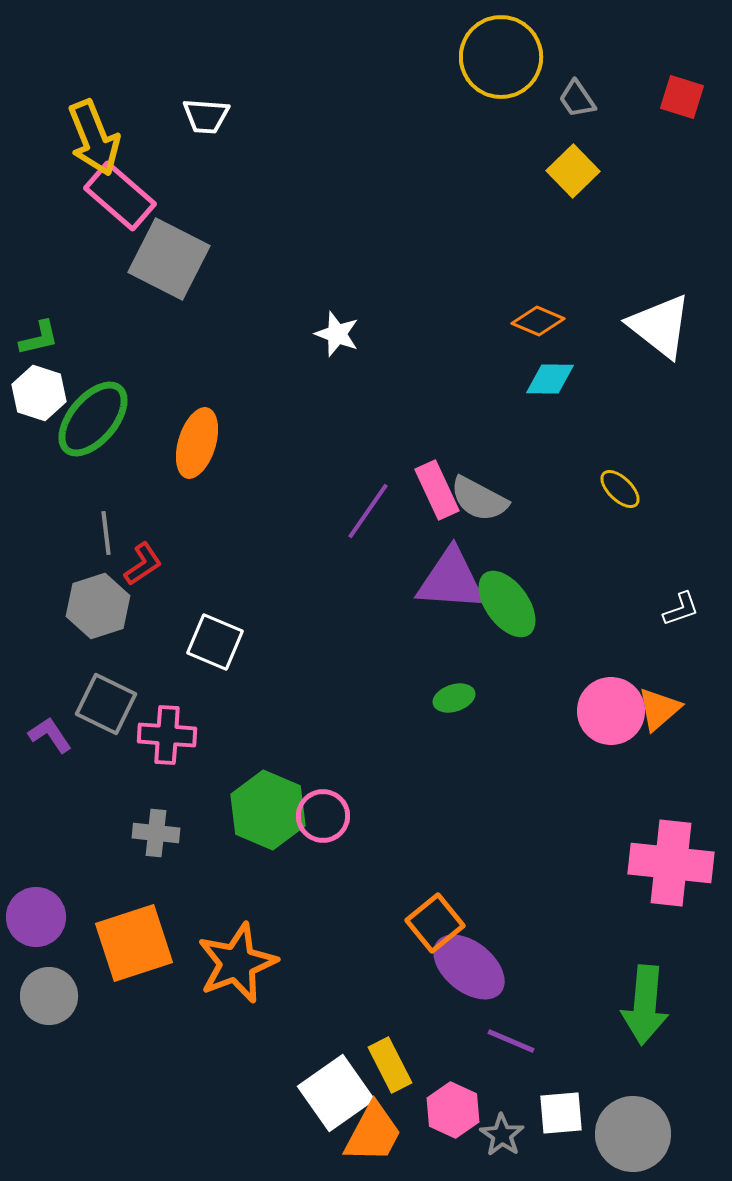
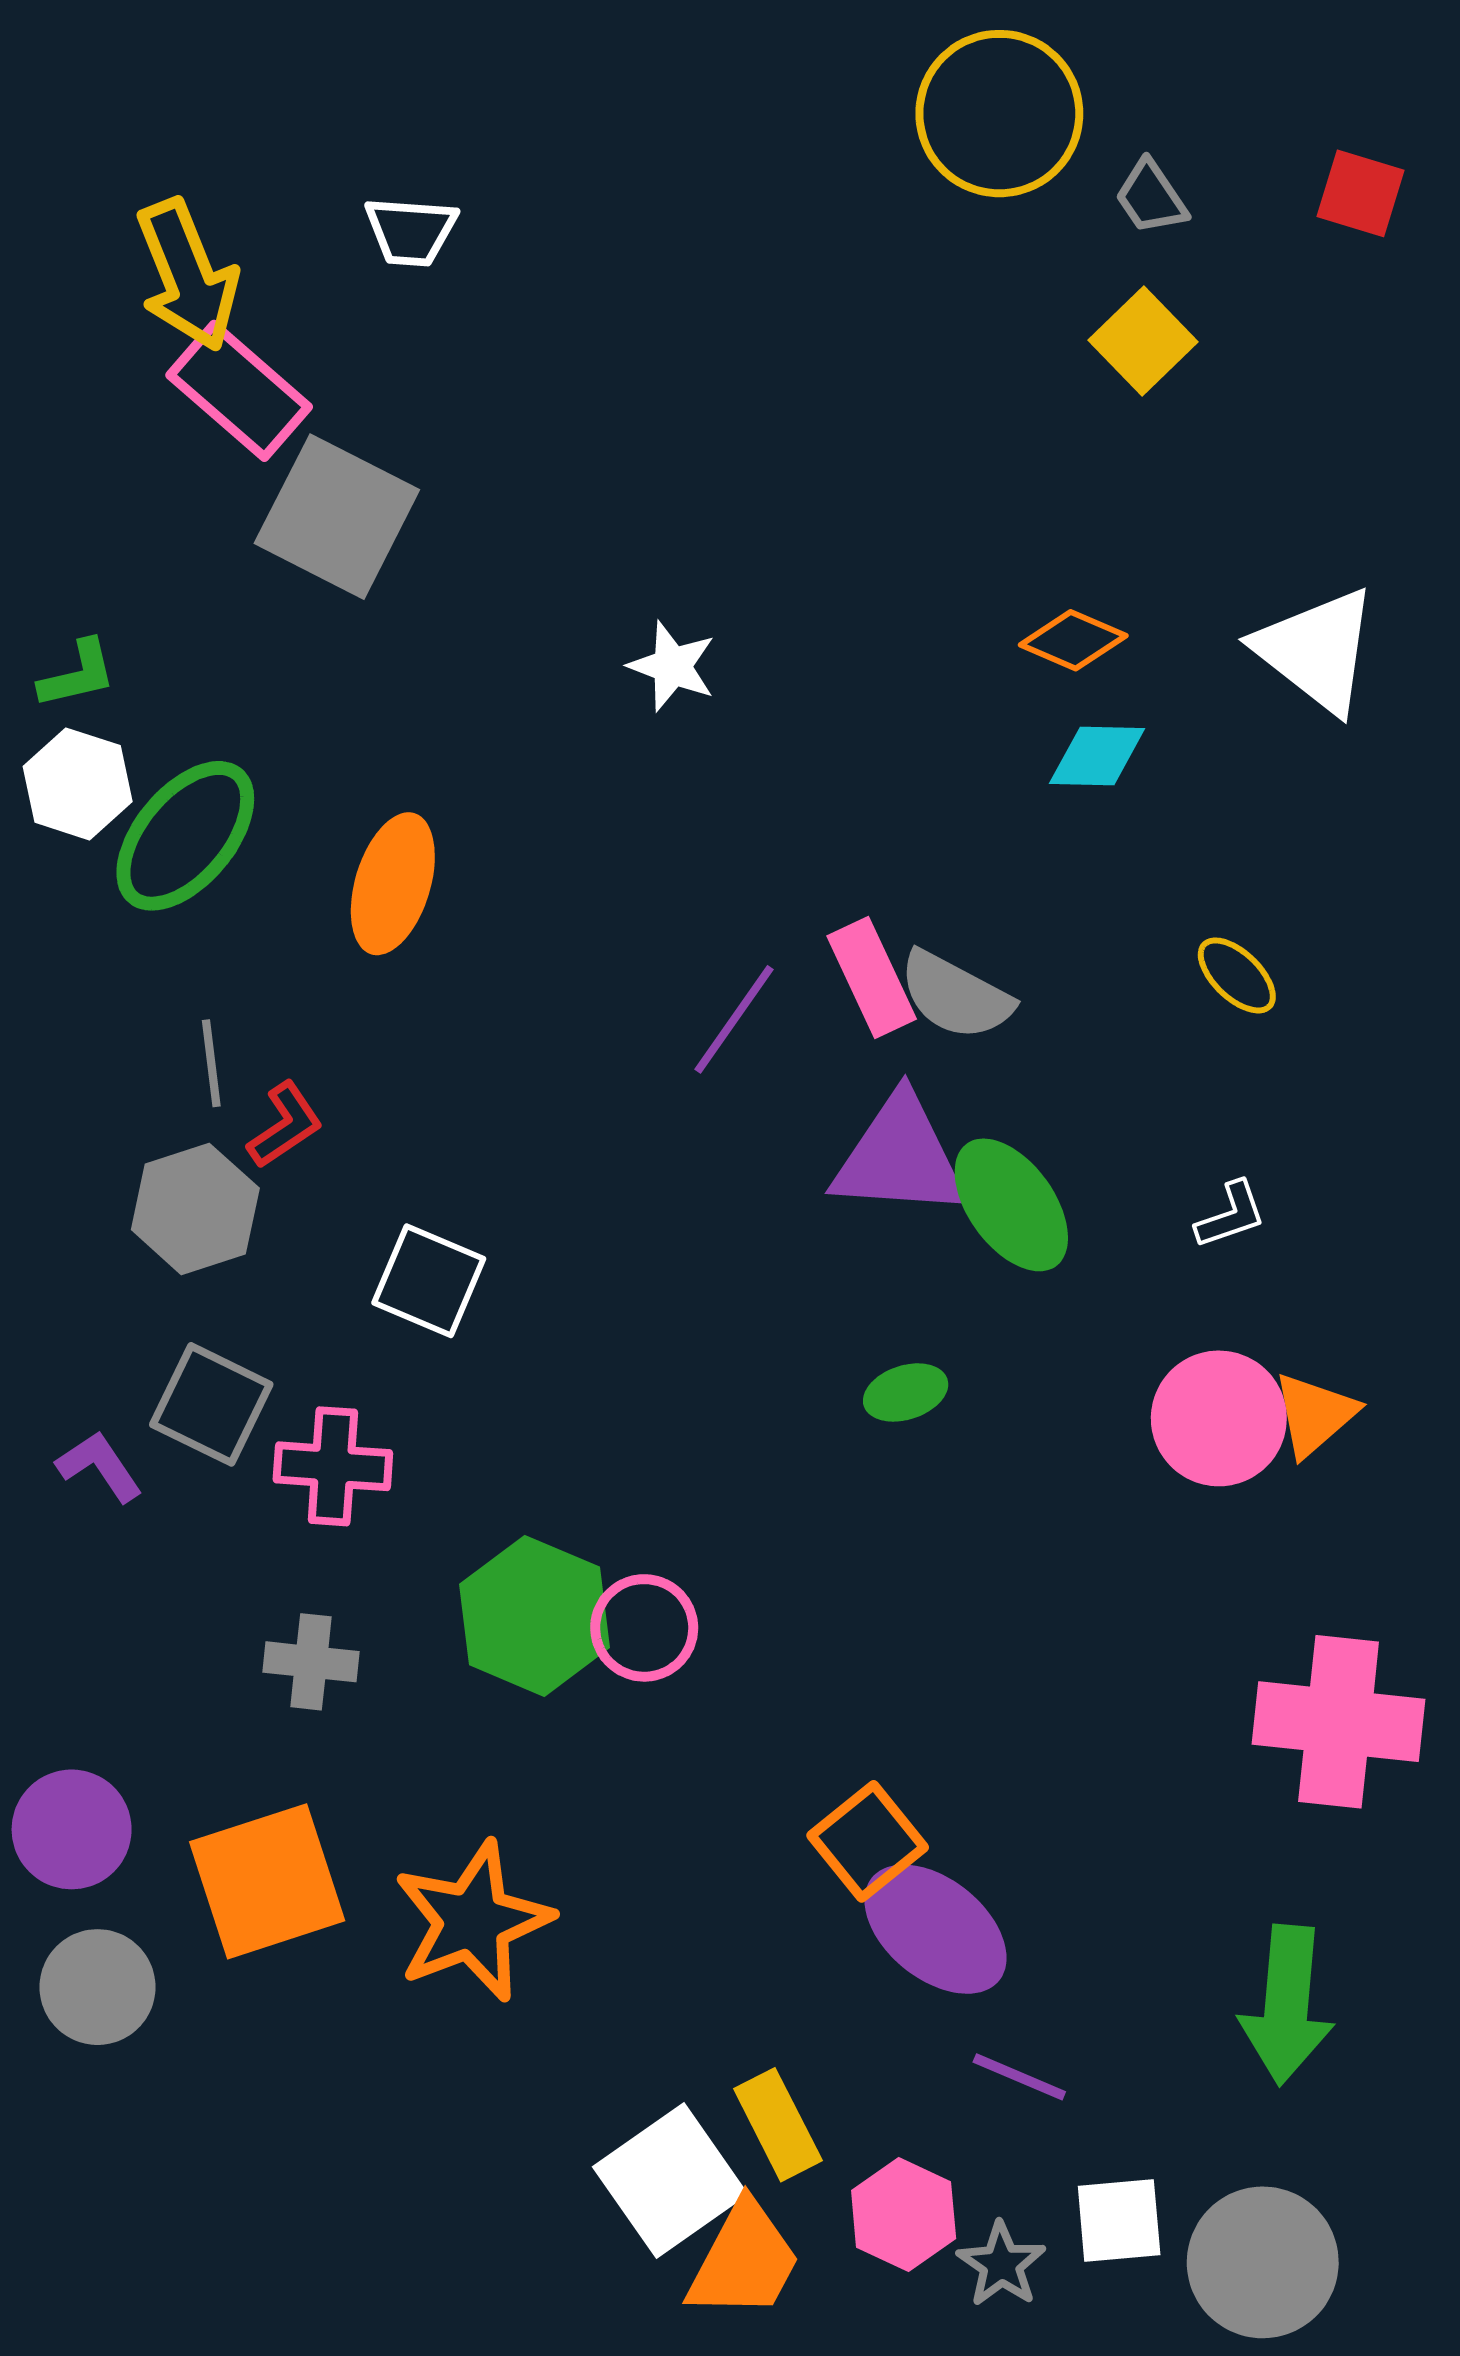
white L-shape: (681, 609) -> (1231, 1215), moved

